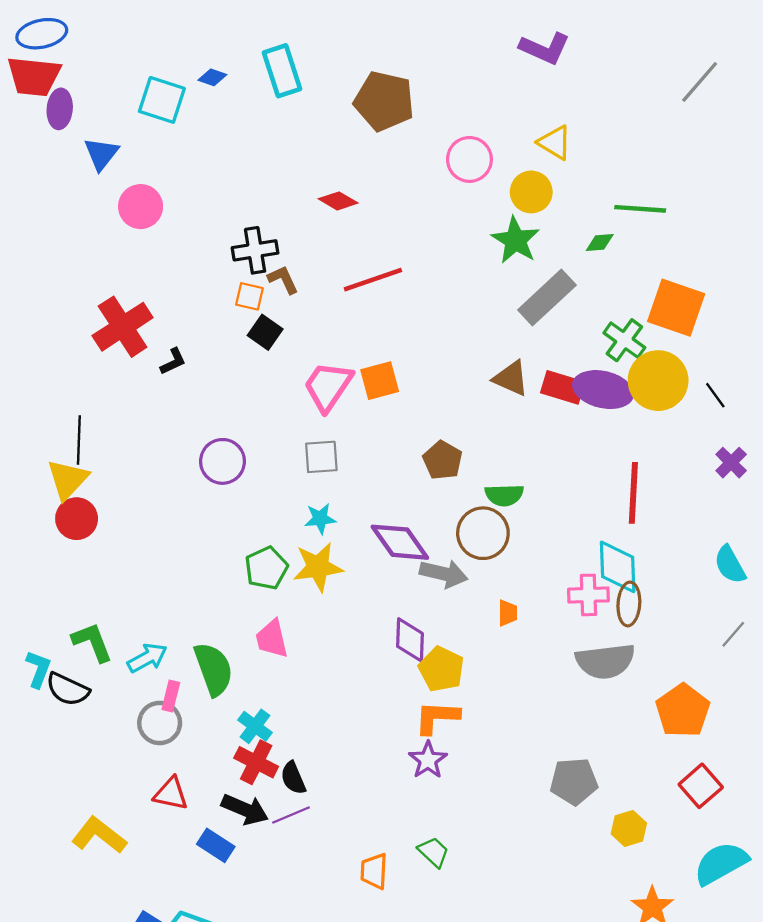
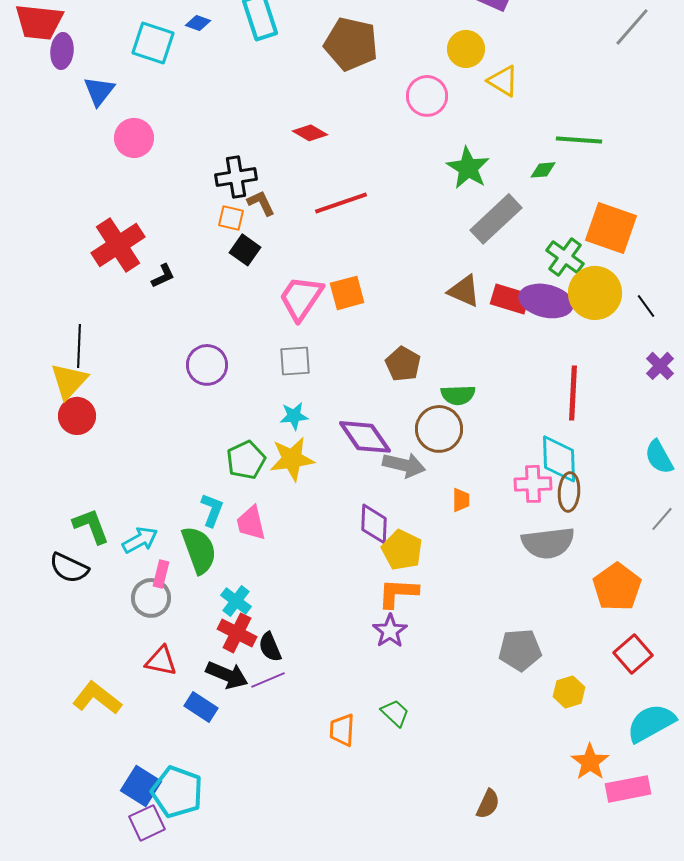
yellow circle: (531, 192) -> (466, 49), moved
cyan L-shape: (38, 669) -> (212, 510), moved

